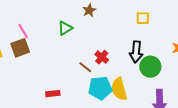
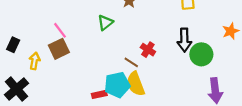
cyan pentagon: (100, 88) -> (117, 85), moved
yellow semicircle: (119, 89) -> (136, 84), moved

